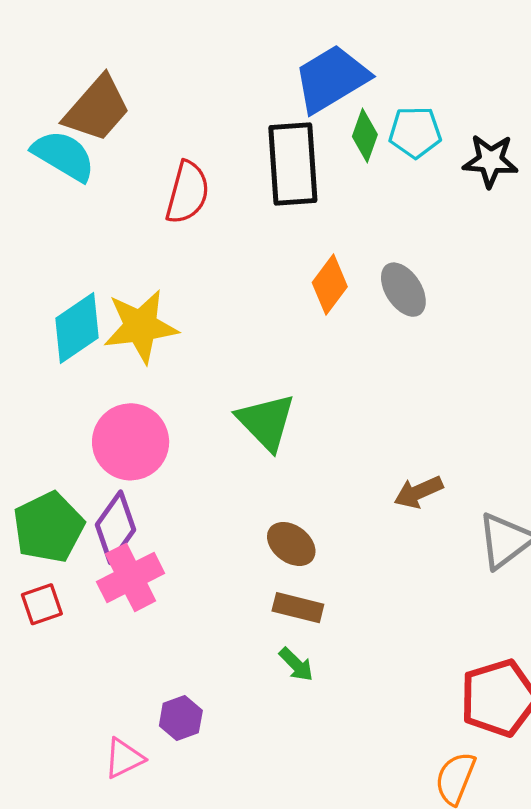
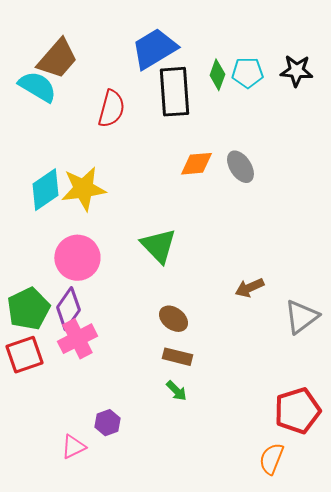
blue trapezoid: (331, 79) -> (154, 49), moved
black star: (490, 161) -> (296, 71), moved
orange diamond: (330, 285) -> (196, 164), turned 48
red square: (42, 604) -> (24, 355), size x1.5

